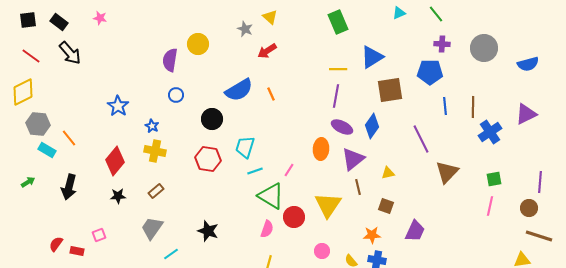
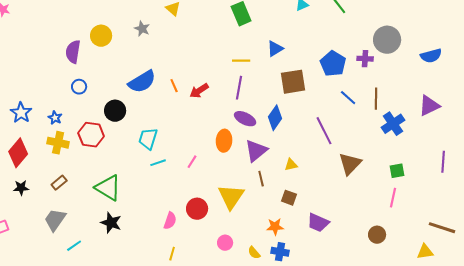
gray star: (245, 29) -> (142, 29), moved
purple cross: (442, 44) -> (365, 59), moved
red arrow: (267, 51) -> (199, 91), moved
blue triangle: (372, 57) -> (275, 49), size x0.7
blue pentagon: (430, 72) -> (333, 64), turned 30
blue star: (118, 106) -> (21, 113), moved
blue line: (445, 106) -> (348, 98), turned -42
red hexagon: (208, 159) -> (91, 135), moved
purple line: (540, 182) -> (443, 162), moved
green triangle: (271, 196) -> (108, 188), moved
brown circle: (529, 208) -> (377, 235), moved
purple trapezoid: (415, 231) -> (318, 223), turned 90

